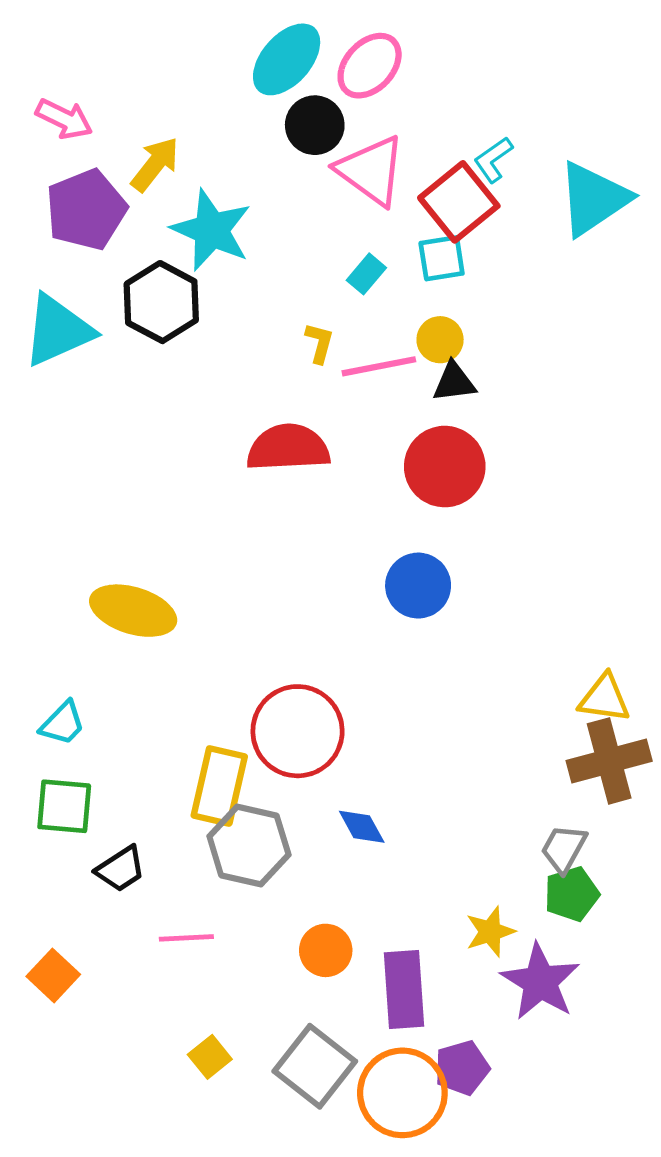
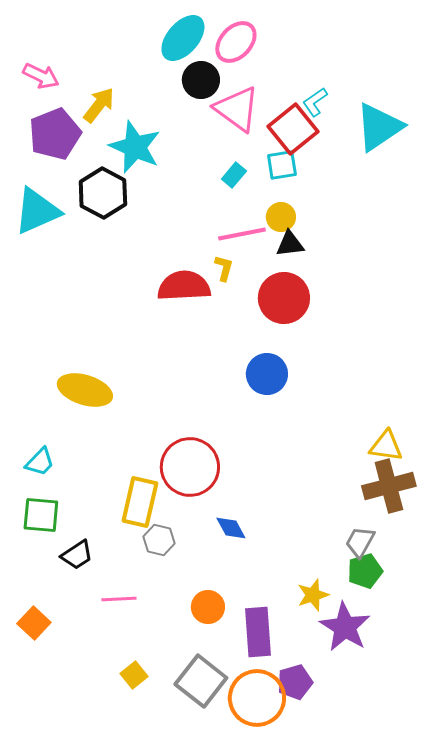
yellow L-shape: (319, 343) -> (224, 268), moved
gray hexagon: (249, 845) -> (159, 540), size x0.6

